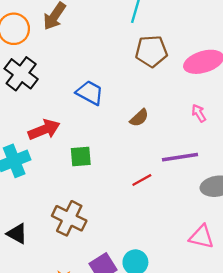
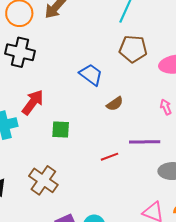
black cross: (21, 74) -> (20, 52), turned -32
blue trapezoid: (90, 93) -> (91, 75), moved
red arrow: (44, 130) -> (33, 102), turned -40

